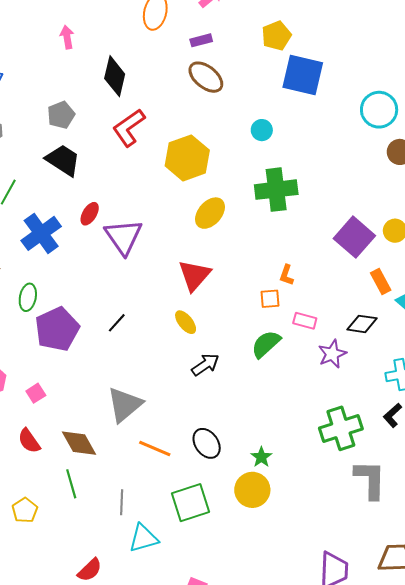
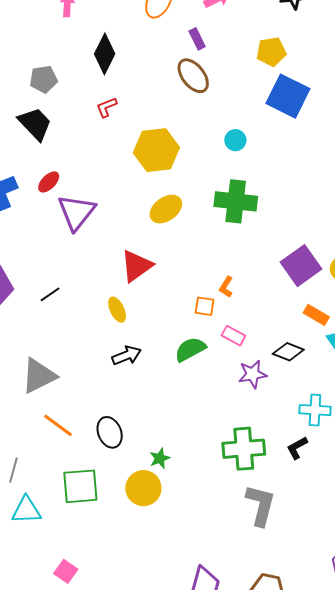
purple rectangle: (201, 40) -> (197, 39), turned 65
red L-shape: (129, 128) -> (107, 107), size x0.6
orange rectangle: (381, 281) -> (316, 315), turned -45

